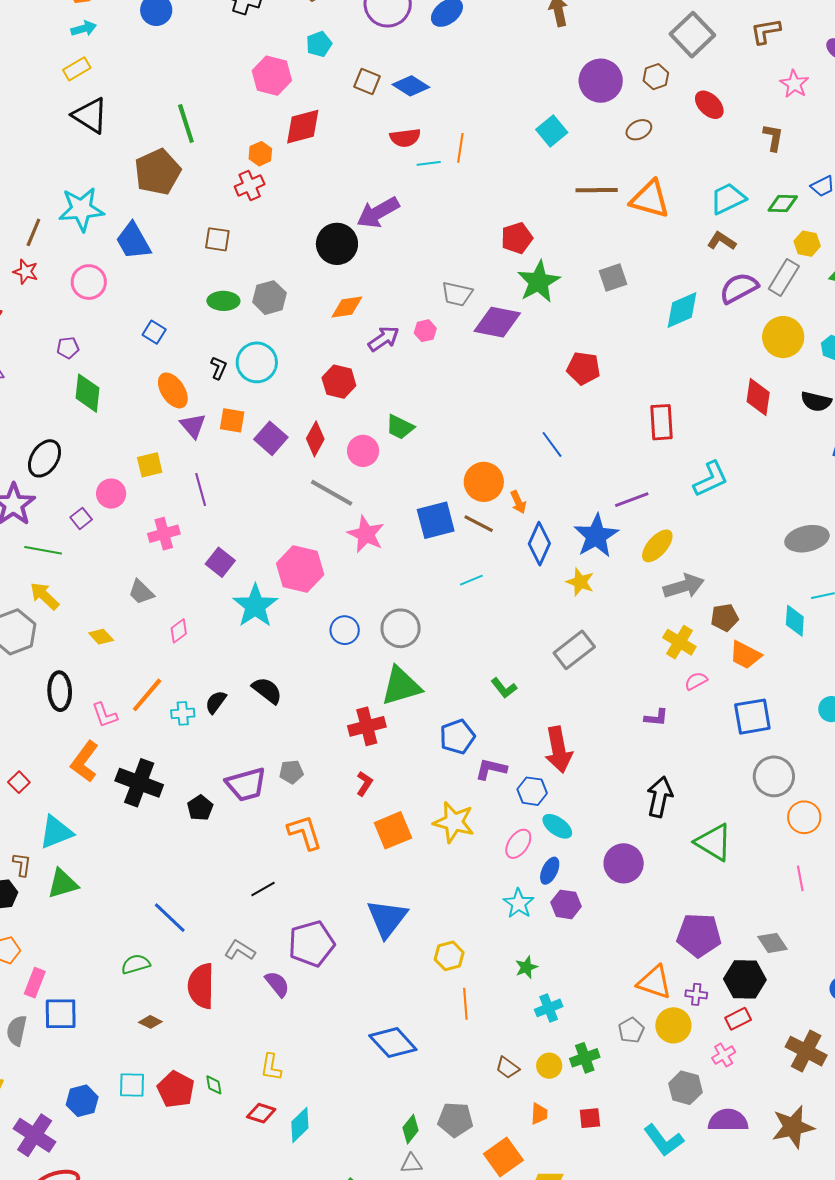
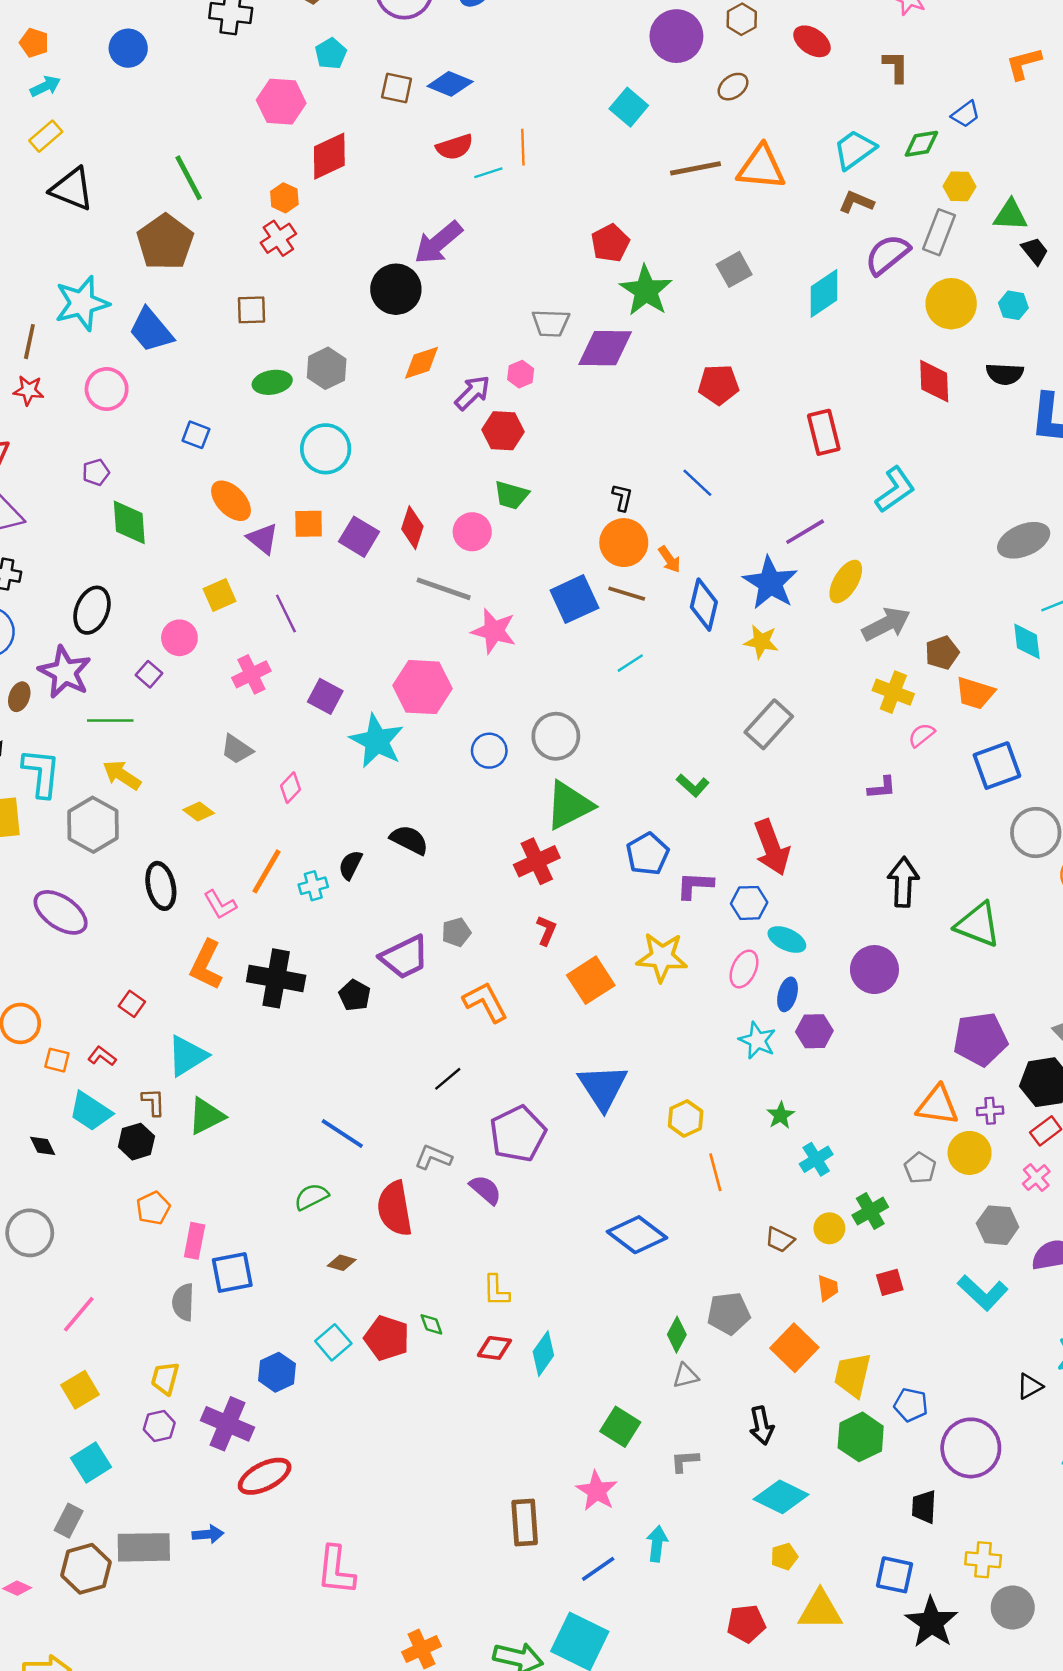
black L-shape: (219, 368) -> (622, 498), moved
red hexagon: (339, 382) -> (503, 431), moved
cyan square: (132, 1085) -> (333, 1342), turned -32

